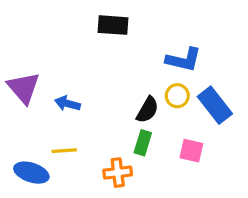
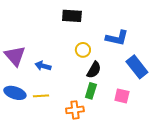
yellow circle: (177, 96) -> (83, 50), moved
blue ellipse: (31, 173) -> (15, 93), moved

